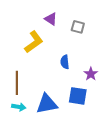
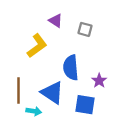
blue semicircle: (65, 62) -> (71, 68), size x1.6
blue triangle: (47, 104) -> (52, 93), moved, turned 45
cyan arrow: (19, 107) -> (34, 111), moved

